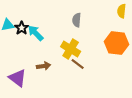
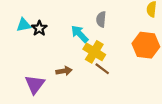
cyan arrow: (36, 33) -> (80, 34), moved
purple triangle: (18, 78) -> (35, 84), turned 30

